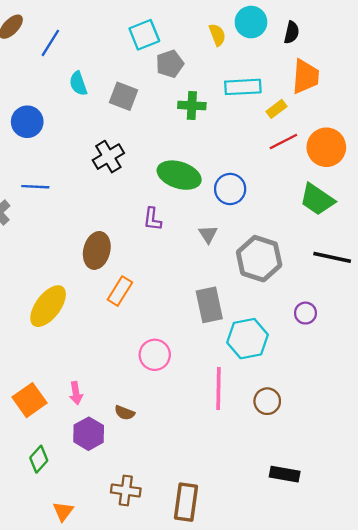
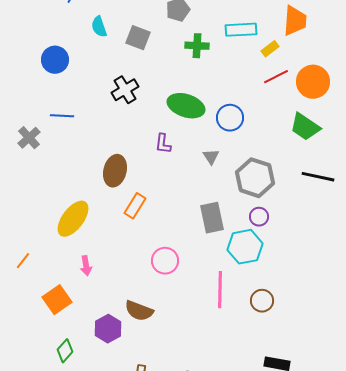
purple circle: (305, 313) -> (259, 217), moved
pink arrow: (76, 393) -> (86, 266), moved
brown semicircle: (125, 413) -> (139, 311), size x1.6

